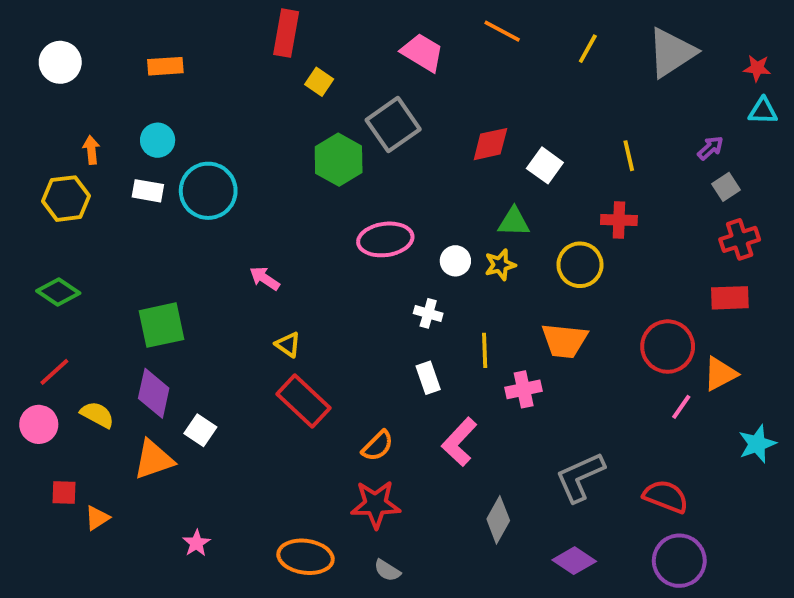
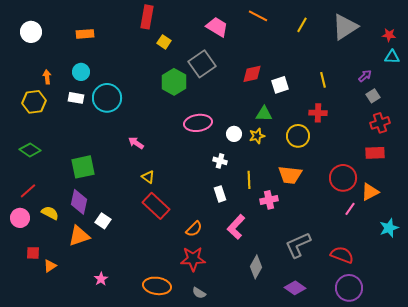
white square: (545, 165) -> (280, 85), turned 36

